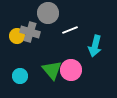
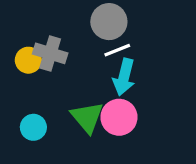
gray circle: (48, 13) -> (109, 22), moved
cyan arrow: (95, 46) -> (124, 77), moved

